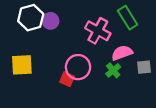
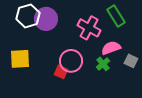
purple circle: (50, 21) -> (46, 19), size x1.5
gray square: (144, 67) -> (131, 61), turned 32

